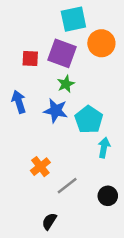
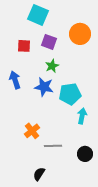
cyan square: (73, 19) -> (38, 15), moved, turned 35
purple square: (62, 53) -> (49, 42), size x0.7
cyan pentagon: (89, 120) -> (70, 94), turned 30
gray line: (67, 186) -> (53, 146), turned 36

